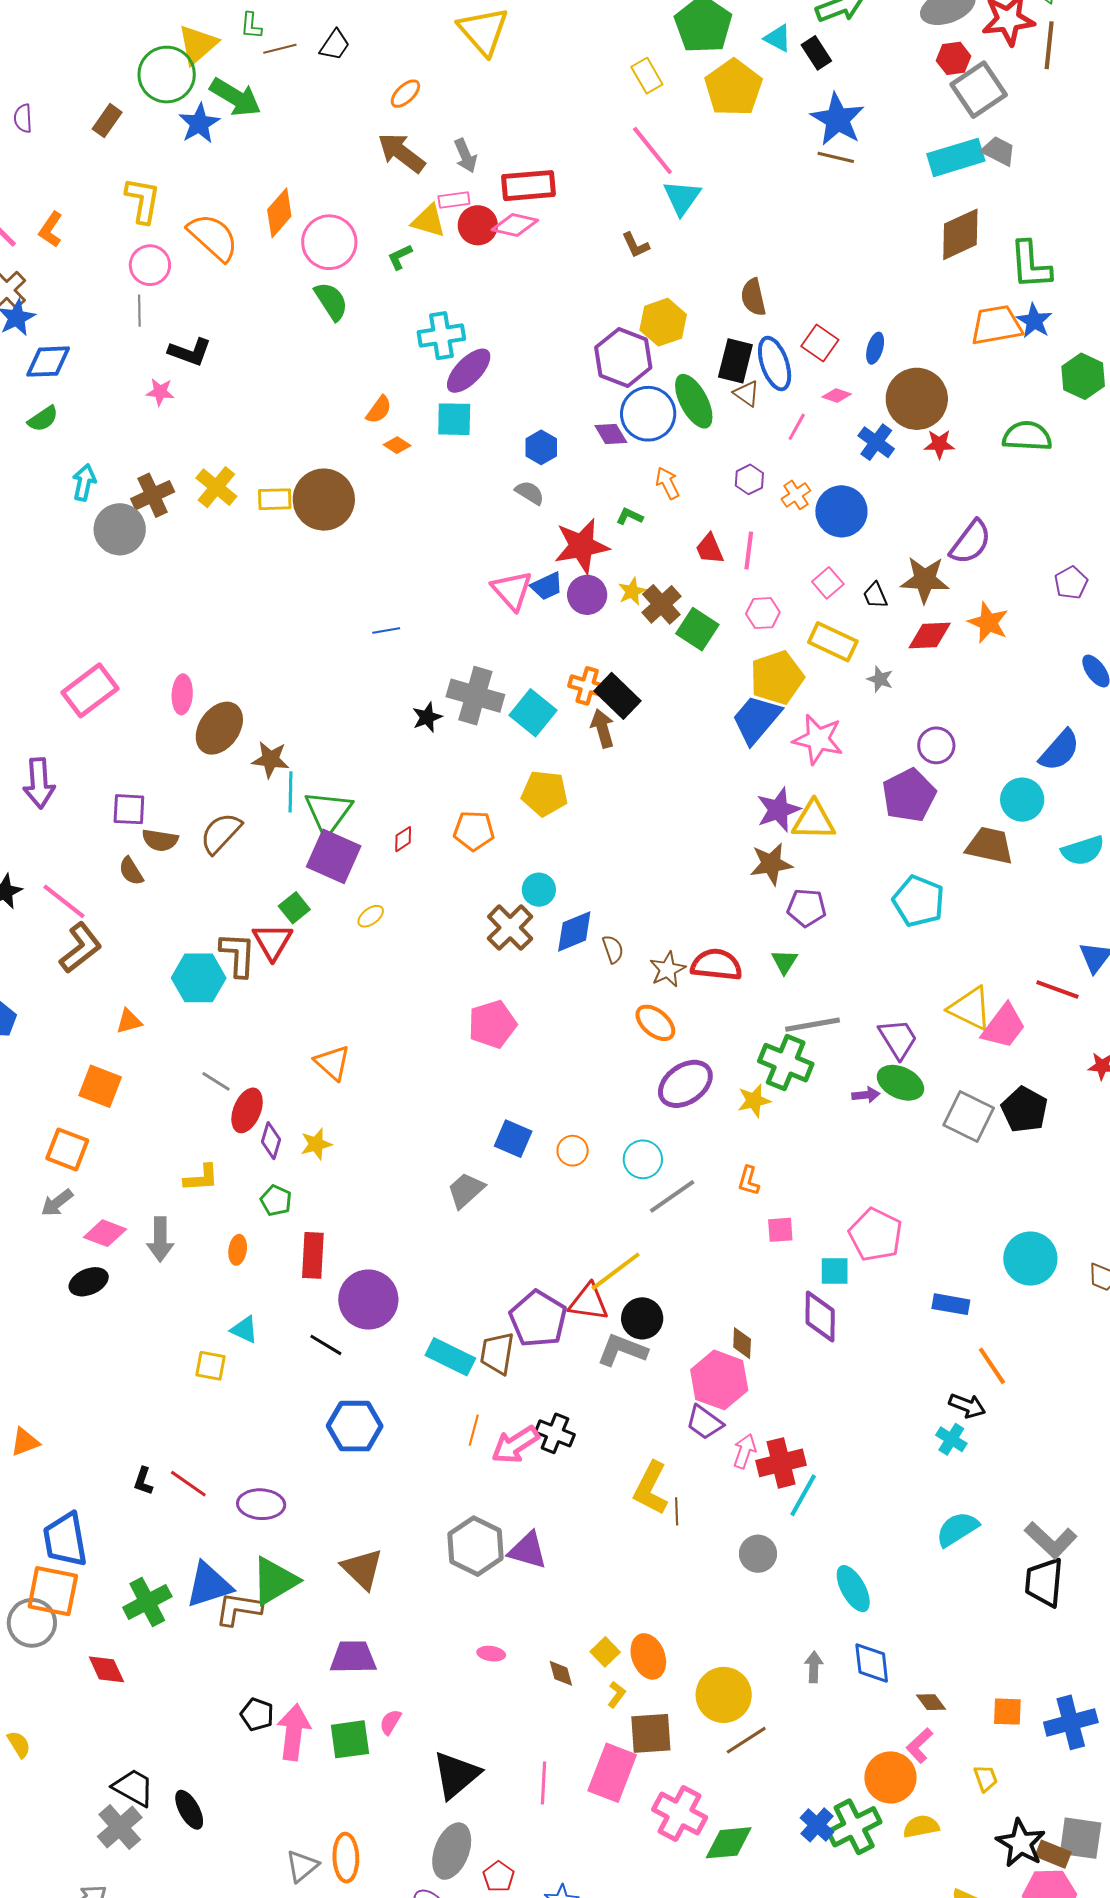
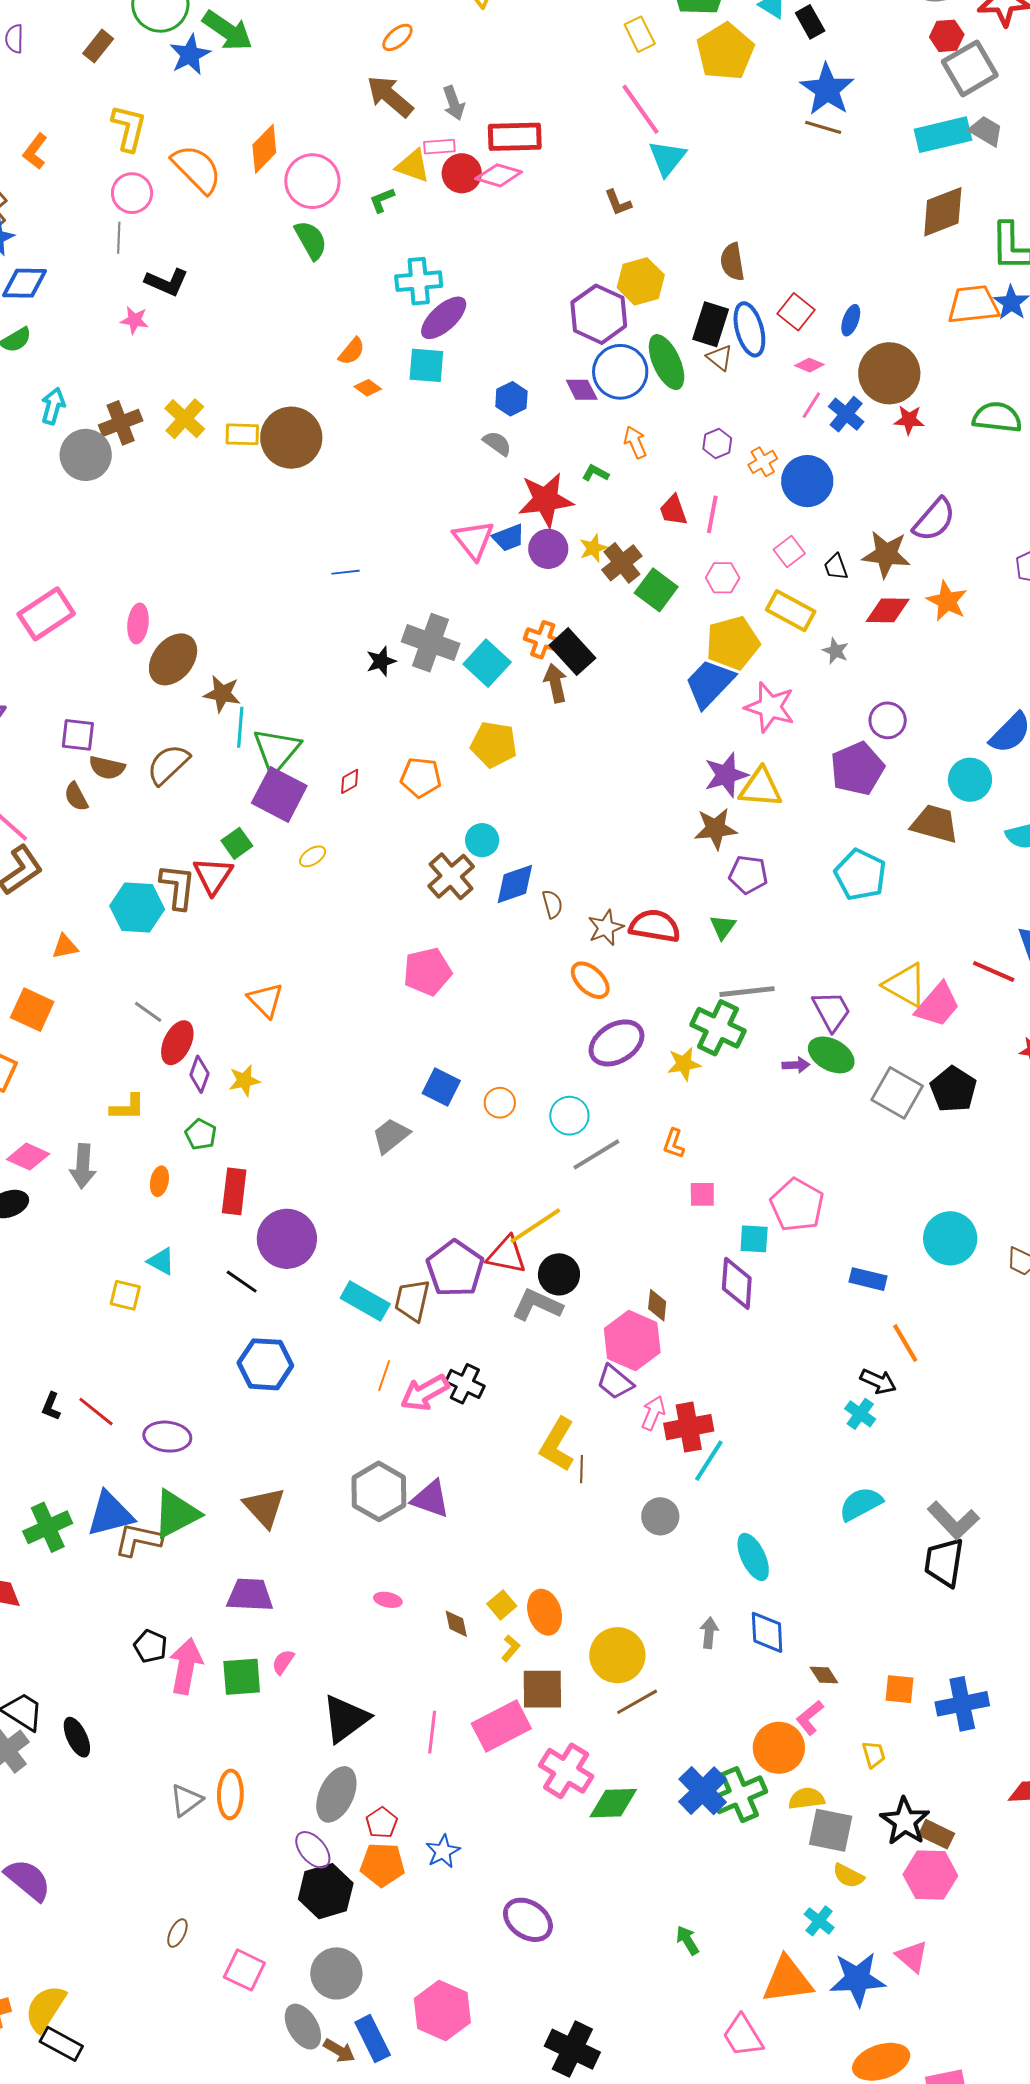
pink line: (797, 427) -> (811, 405), moved
pink rectangle: (612, 1773) -> (501, 1726), turned 38
blue cross: (817, 1825) -> (703, 1791), size x1.4
gray square: (1081, 1838) -> (831, 1830), moved

